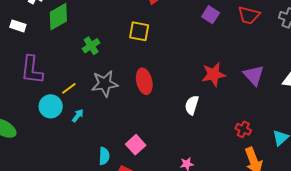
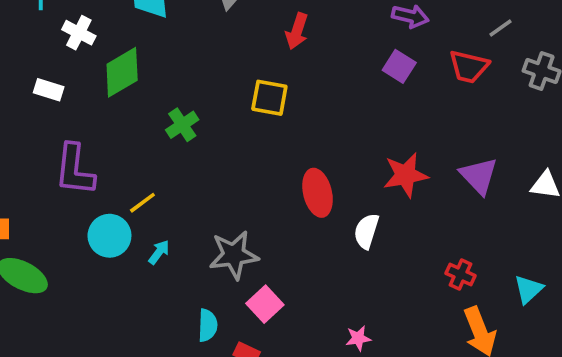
red ellipse: (144, 81) -> (318, 193), moved
gray star: (105, 84) -> (234, 255), moved

